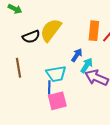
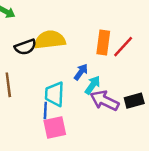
yellow semicircle: (51, 30) -> (50, 40), turned 45
cyan trapezoid: (56, 74) -> (55, 94), turned 100

